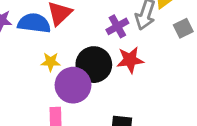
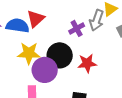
red star: (130, 60) -> (87, 63), moved
yellow star: (51, 62) -> (29, 53), size x1.6

